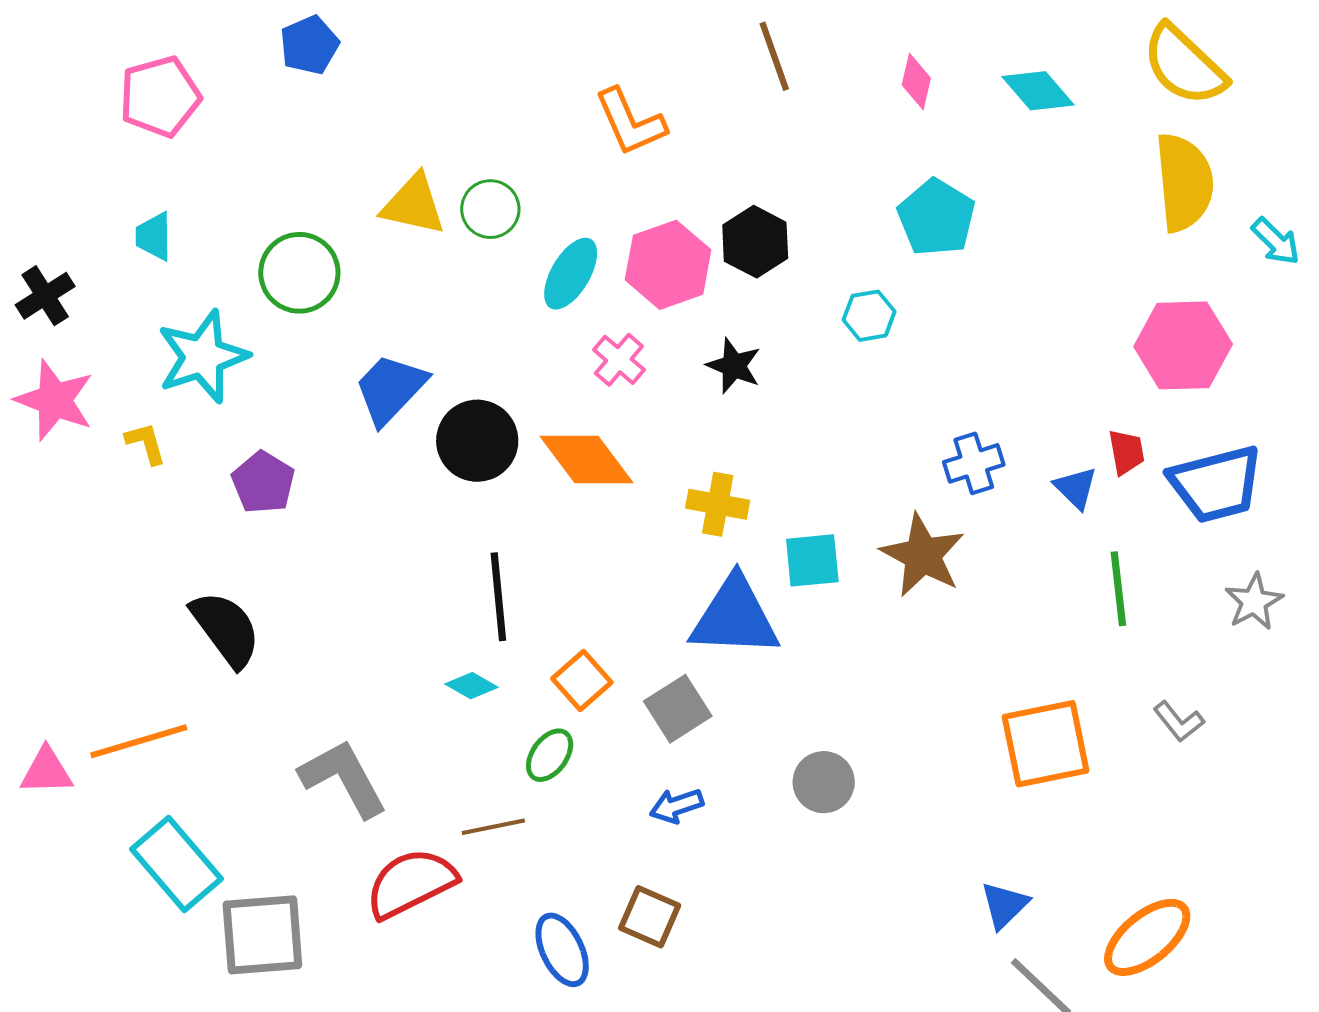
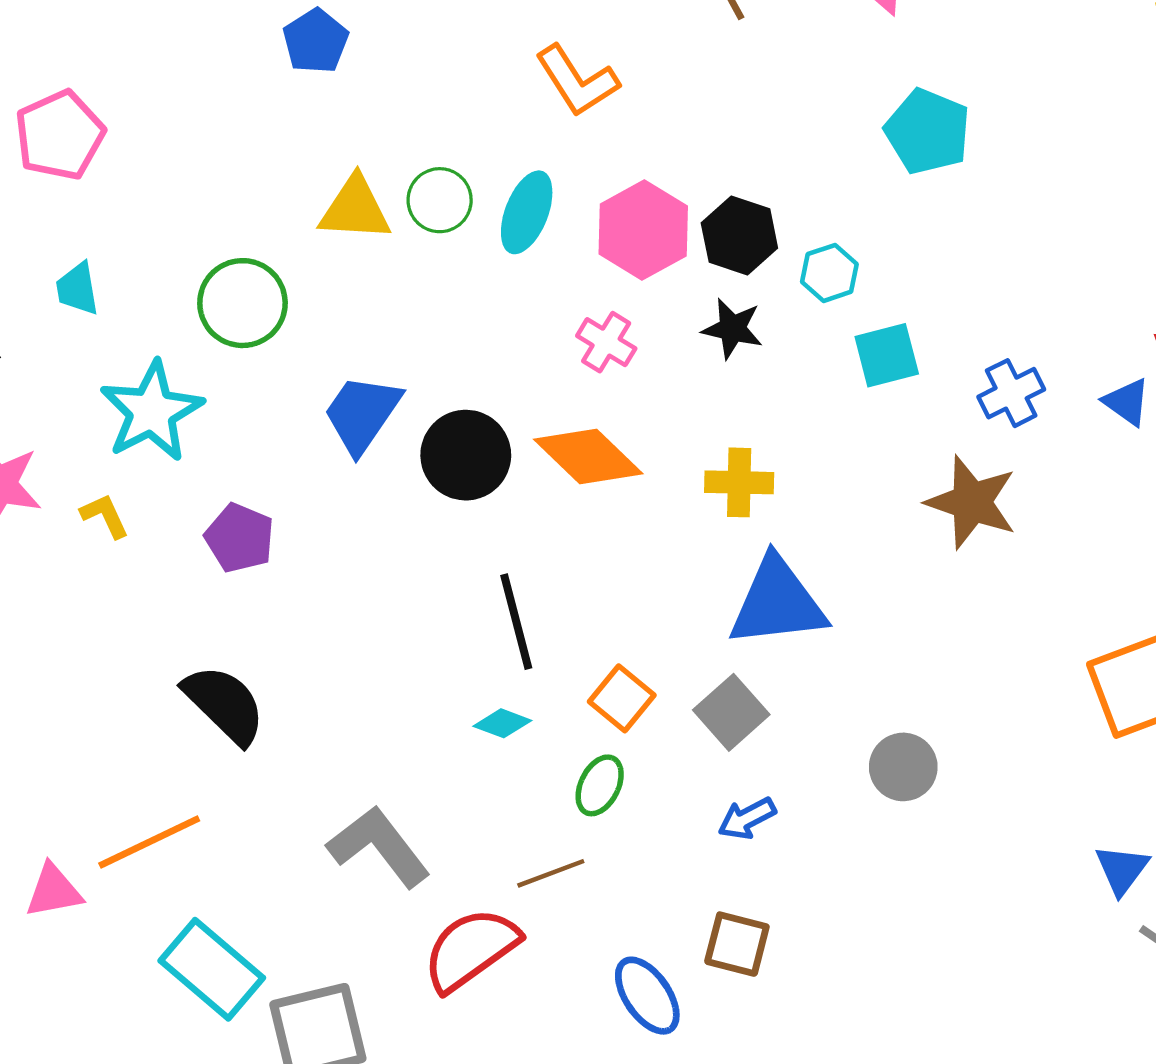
blue pentagon: (309, 45) -> (316, 41), moved
black hexagon: (755, 242) -> (739, 236), moved
cyan ellipse: (571, 274) -> (527, 212), moved
cyan hexagon: (869, 316) -> (829, 273), moved
cyan square: (812, 560) -> (887, 355), moved

